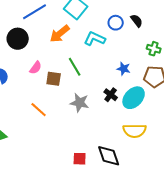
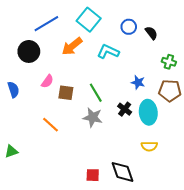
blue circle: (116, 23) -> (129, 27), moved
green line: (75, 67) -> (96, 93), moved
cyan ellipse: (134, 98) -> (148, 112), turned -50
yellow semicircle: (135, 131) -> (149, 146), size x0.7

